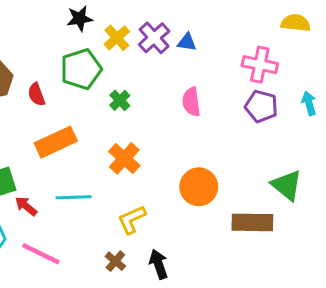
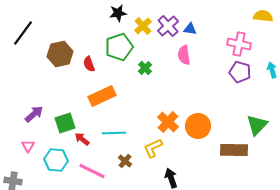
pink semicircle: (191, 102) -> (184, 55), moved
orange cross: (124, 158) -> (168, 122), moved
green triangle: (287, 185) -> (257, 125), turned 35
brown cross: (115, 261) -> (125, 161), moved

